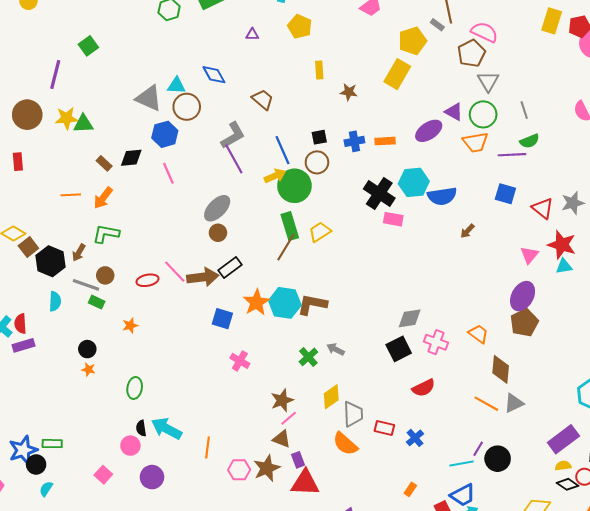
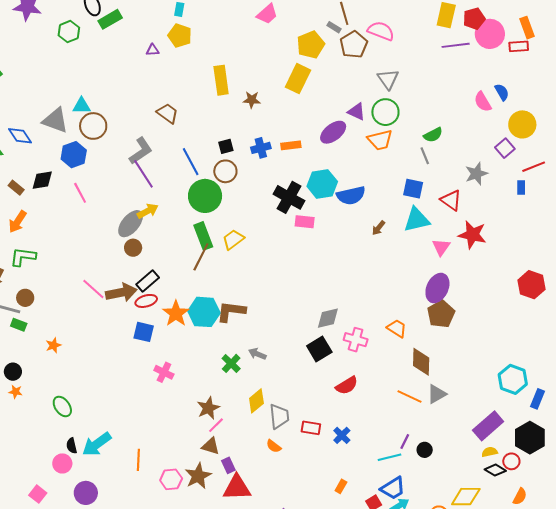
yellow pentagon: (300, 27) -> (180, 35), moved
brown pentagon: (471, 53) -> (354, 45), moved
yellow rectangle: (319, 70) -> (221, 80), size x1.6
blue diamond: (214, 75) -> (20, 136), moved
gray line: (524, 110) -> (425, 156), moved
purple line: (512, 155) -> (456, 45), moved
yellow arrow: (275, 176) -> (148, 211), moved
gray star: (573, 203) -> (476, 174), moved
cyan triangle: (564, 266) -> (417, 220), moved, size x1.6
red ellipse: (147, 280) -> (146, 301), moved
green ellipse: (135, 388) -> (62, 406), turned -40
cyan arrow: (167, 429) -> (97, 444), turned -60
orange semicircle: (345, 444) -> (274, 446), size x0.6
black circle: (498, 459) -> (425, 450), size x0.6

